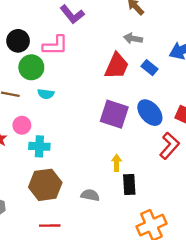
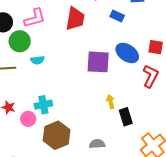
red trapezoid: (117, 66) -> (75, 19), moved
pink circle: (22, 125) -> (28, 119), moved
gray semicircle: (90, 195) -> (97, 144), moved

